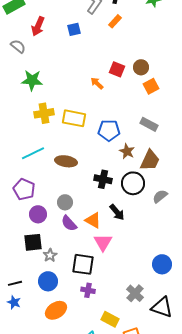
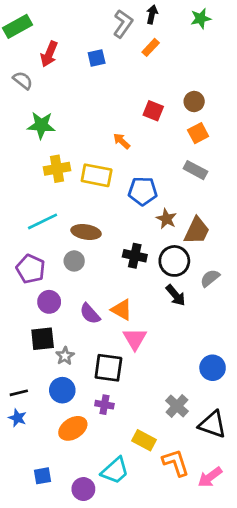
brown circle: (141, 67) -> (194, 101), moved
orange arrow: (97, 83) -> (122, 141), moved
gray rectangle: (149, 124) -> (195, 170), moved
gray circle: (65, 202) -> (74, 261), moved
black arrow: (117, 212) -> (176, 295), moved
purple cross: (88, 290) -> (104, 405), moved

